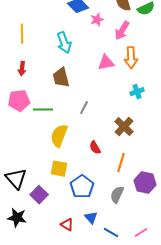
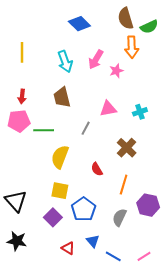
pink star: (97, 20) -> (116, 71), moved
pink arrow: (122, 31) -> (96, 59), moved
orange arrow: (131, 58) -> (132, 47), moved
pink triangle: (106, 63) -> (108, 109), moved
red arrow: (22, 69) -> (22, 96), moved
purple square: (39, 195) -> (53, 217), moved

